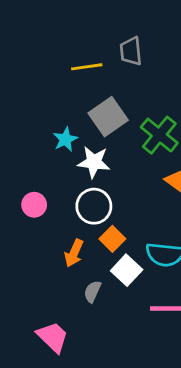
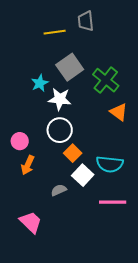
pink circle: (34, 205) -> (20, 141), moved
orange arrow: (74, 253) -> (28, 165), moved
gray semicircle: (92, 292) -> (59, 190), turned 42

